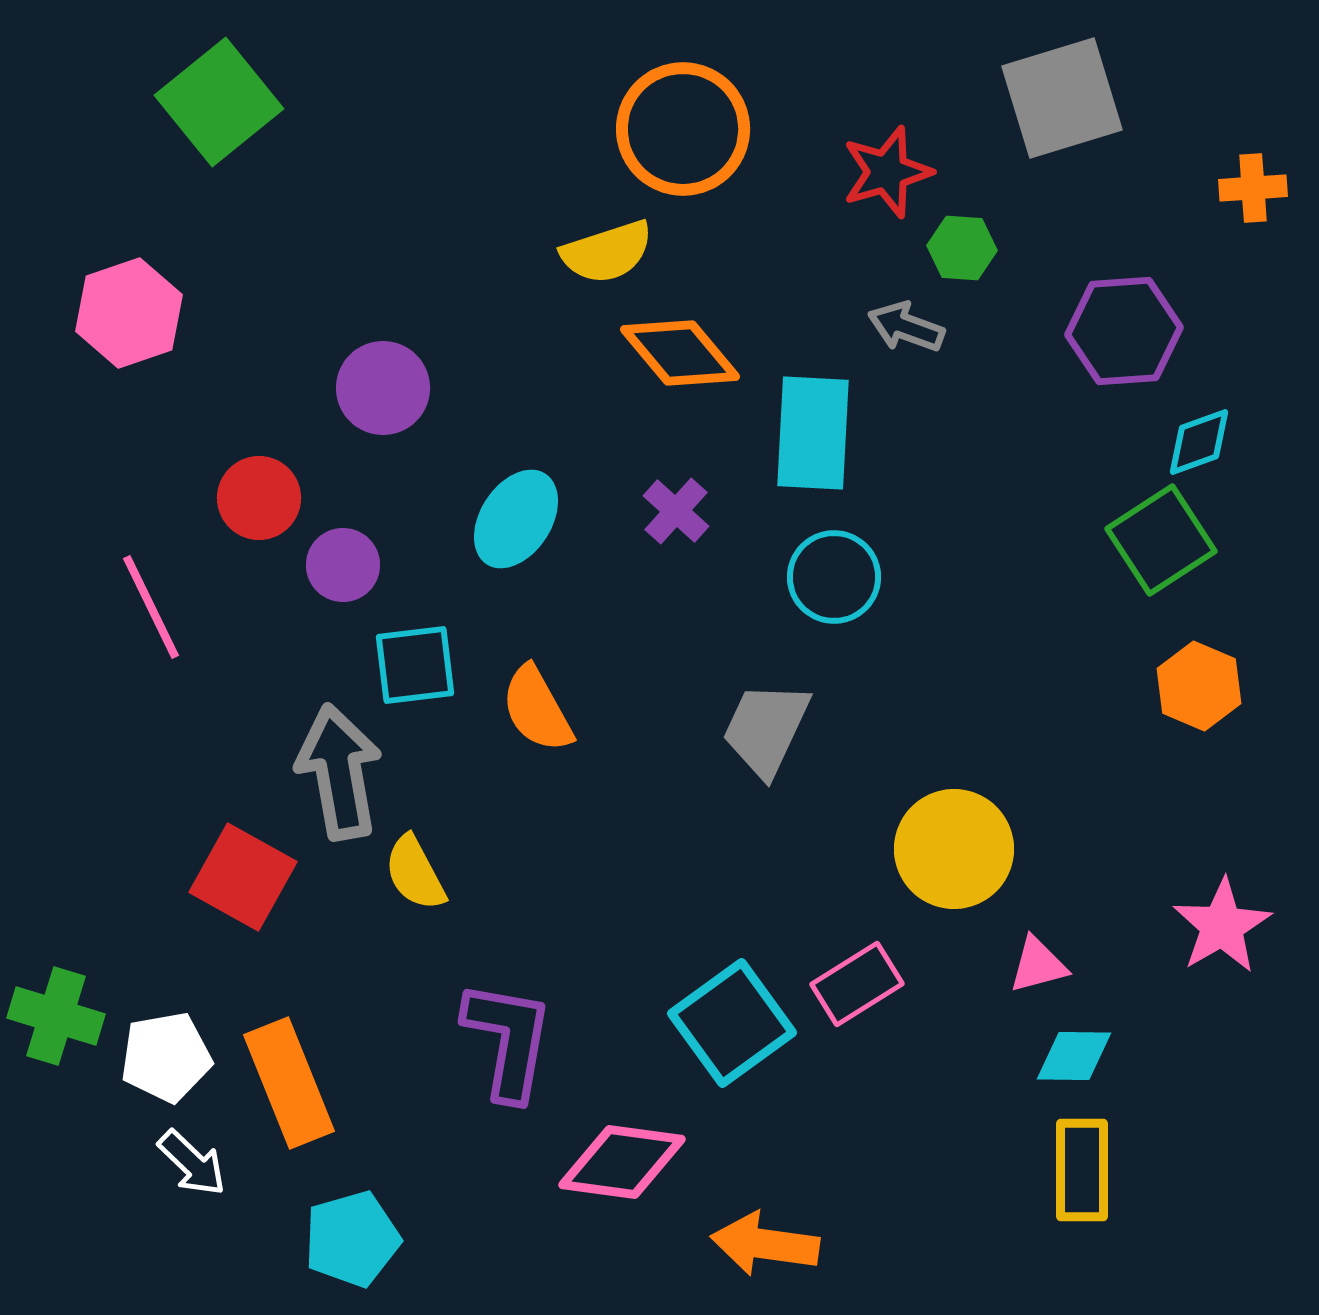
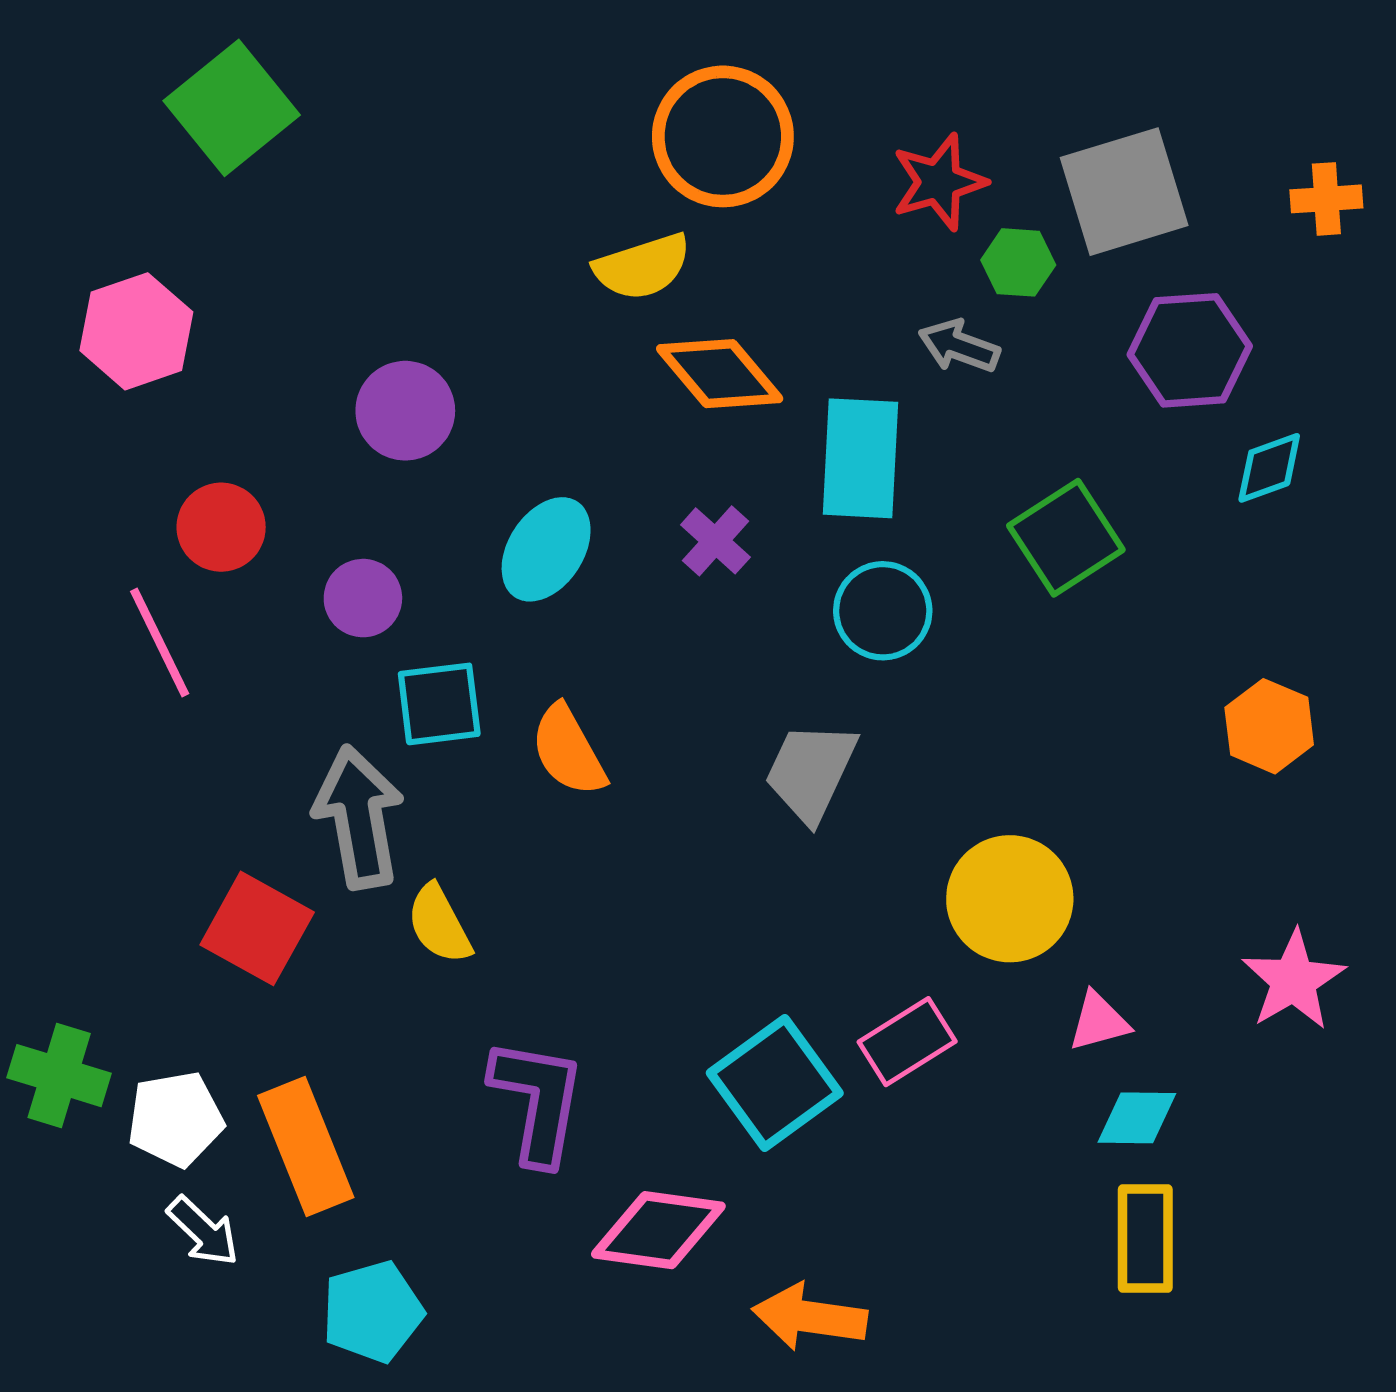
gray square: (1062, 98) -> (1124, 192), moved
red circle: (259, 498) -> (221, 527), moved
green square: (1161, 540) -> (1066, 538), moved

